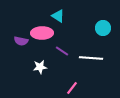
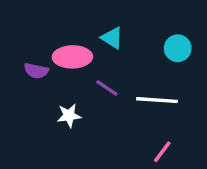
cyan triangle: (58, 16) -> (112, 38), moved
pink line: (72, 88) -> (162, 152), moved

